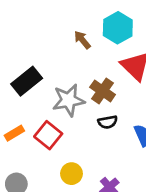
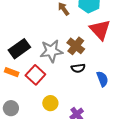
black rectangle: (27, 81) -> (19, 49), moved
orange rectangle: (14, 133) -> (12, 72), turned 48

